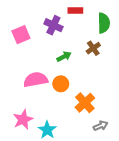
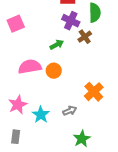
purple cross: (53, 25) -> (71, 21), moved
orange cross: (85, 103) -> (94, 92), moved
gray arrow: (101, 126) -> (70, 111), moved

